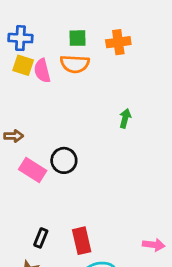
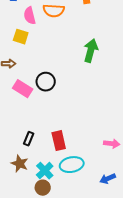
yellow square: (23, 65) -> (21, 37), moved
green arrow: (125, 118) -> (91, 51), size x1.6

